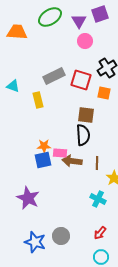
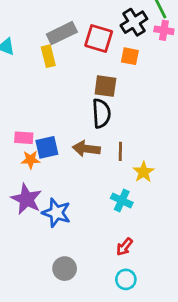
yellow rectangle: (38, 100) -> (48, 56), moved
orange star: (44, 146) -> (31, 160), moved
pink rectangle: (60, 153) -> (24, 138), moved
gray circle: (61, 236) -> (65, 269), moved
blue star: (35, 242) -> (56, 213), moved

